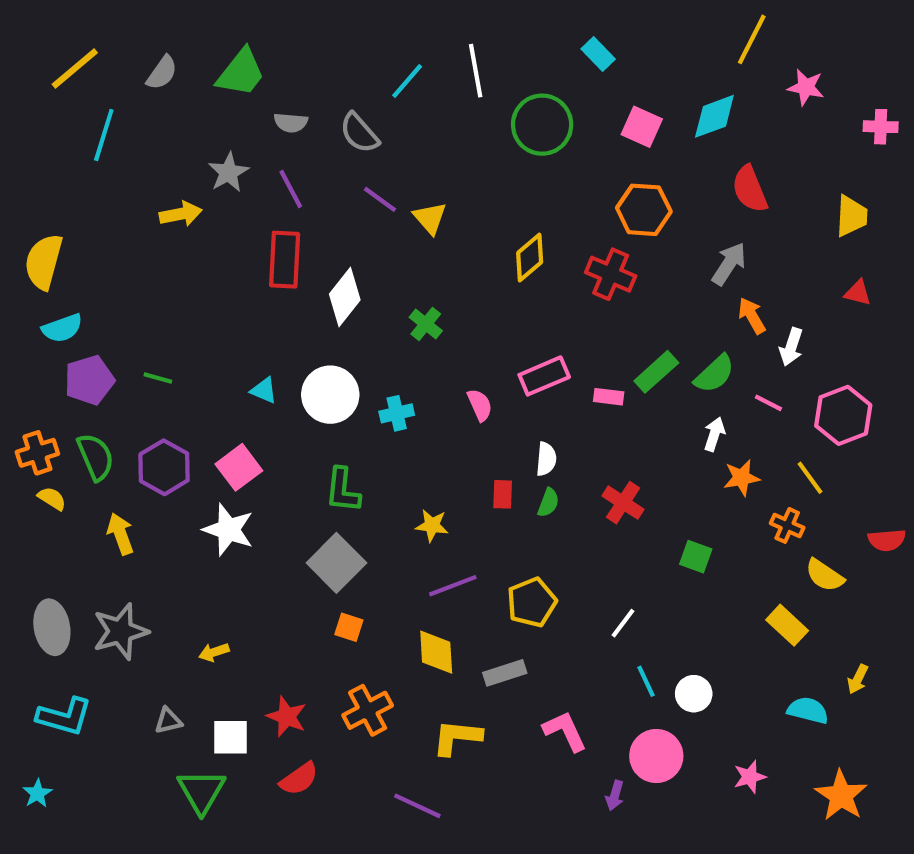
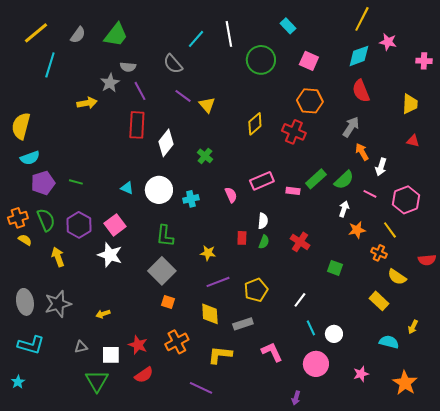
cyan diamond: (714, 116) -> (359, 56), moved
gray semicircle: (291, 123) -> (128, 67), moved
purple arrow: (615, 795) -> (296, 398), moved

